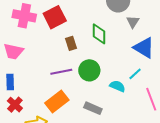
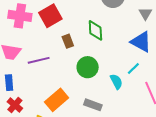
gray triangle: (133, 22) -> (145, 14), moved
purple line: (61, 72) -> (39, 60), moved
cyan semicircle: (117, 86) -> (116, 82), turned 42

